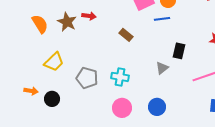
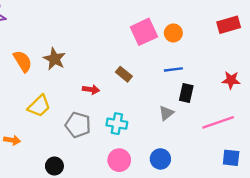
red arrow: (89, 16) -> (91, 89), moved
blue line: (162, 19) -> (173, 69), moved
black circle: (52, 99) -> (54, 166), moved

